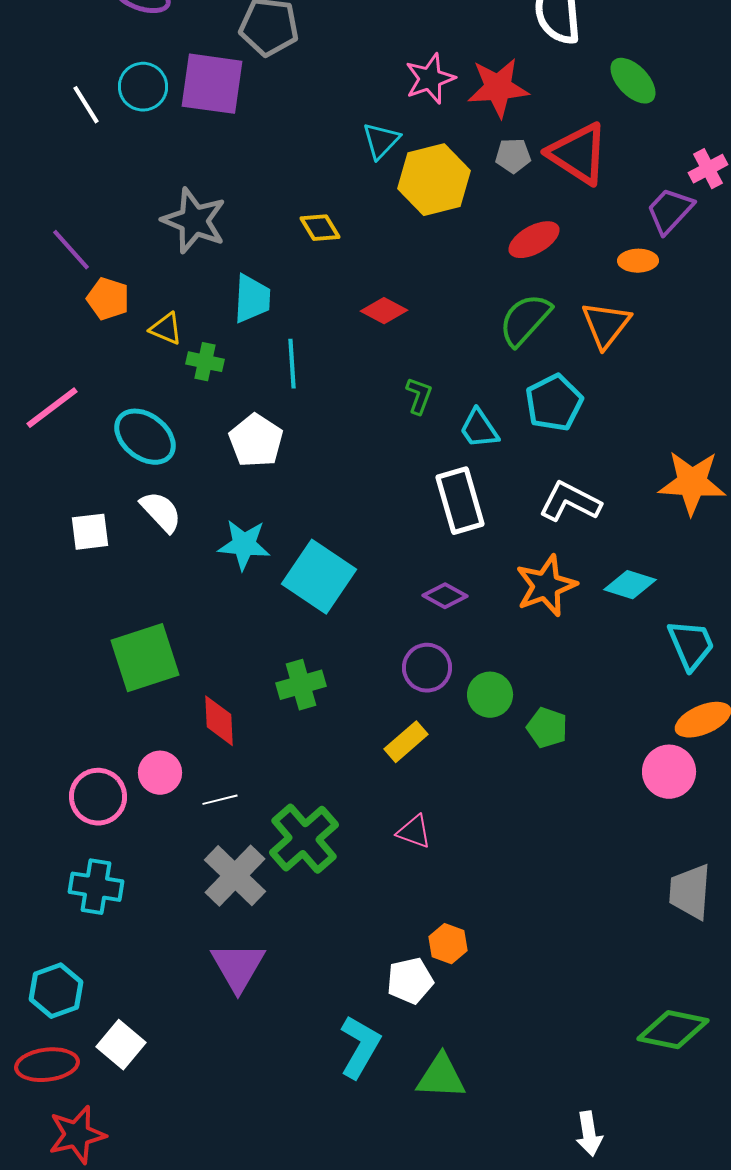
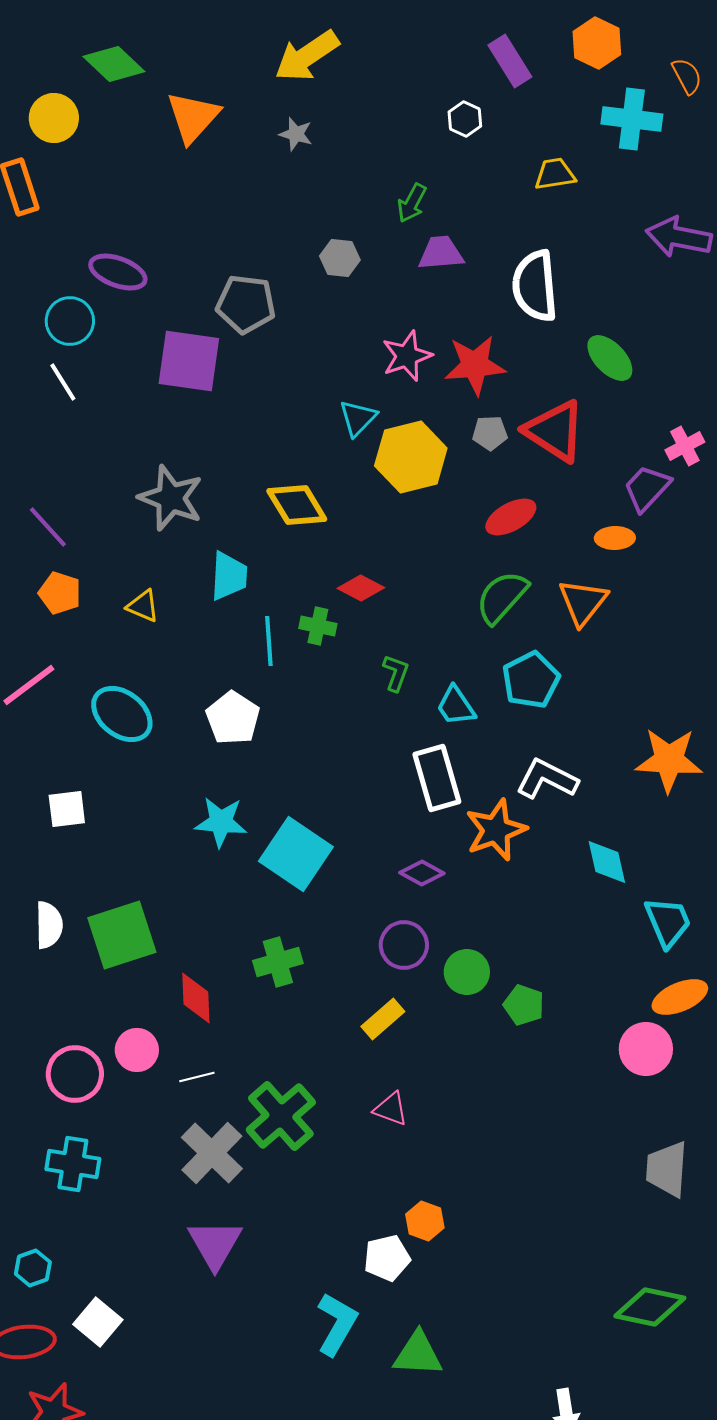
cyan circle: (143, 87) -> (70, 321), moved
yellow diamond: (320, 228) -> (297, 505), size x1.5
orange pentagon: (108, 299) -> (60, 593), moved
green cross: (205, 362) -> (318, 626), moved
white semicircle: (161, 512) -> (49, 925), moved, turned 42
cyan diamond: (630, 585) -> (607, 862), turned 60
orange star: (546, 586) -> (496, 830), moved
cyan hexagon: (56, 991) -> (33, 1268), size x0.7

